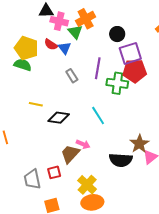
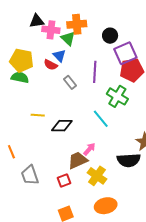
orange cross: (86, 19) -> (77, 24), turned 30
red semicircle: (51, 44) -> (51, 65), moved
green cross: (117, 83) -> (117, 96), moved, turned 30
pink arrow: (83, 144) -> (89, 149), turned -64
brown trapezoid: (70, 154) -> (78, 160), turned 30
gray trapezoid: (32, 179) -> (30, 175), moved
yellow cross: (87, 185) -> (97, 176), moved

